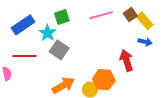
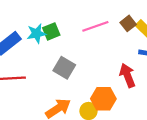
cyan star: (47, 33) -> (37, 33), moved, turned 30
gray square: (59, 50) -> (64, 68), moved

